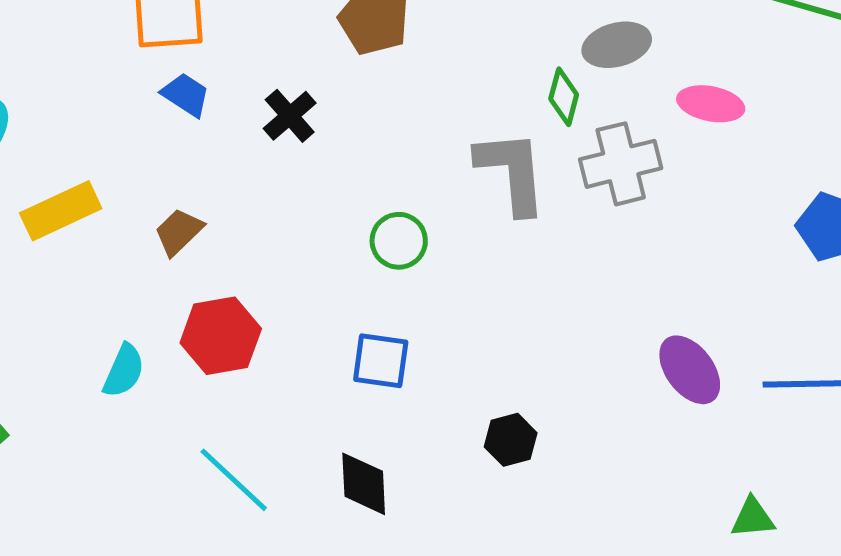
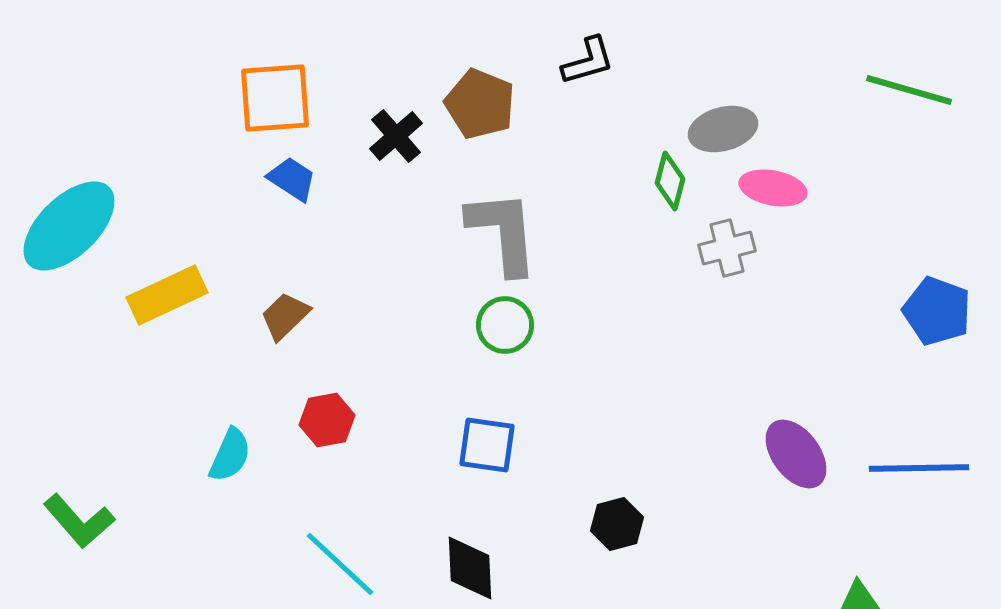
pink ellipse: (711, 104) -> (773, 188), moved
black cross: (290, 116) -> (396, 136), moved
gray cross: (621, 164) -> (727, 248), size x0.7
gray L-shape: (512, 172) -> (503, 232), moved
red hexagon: (221, 336) -> (327, 420), size x0.7

